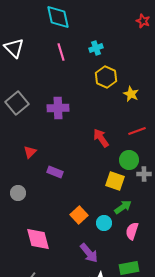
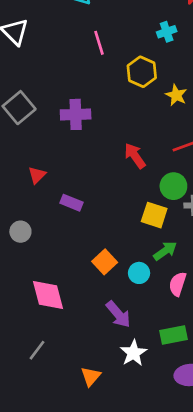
cyan cross: (96, 48) -> (167, 32), moved
pink line: (61, 52) -> (99, 43), moved

